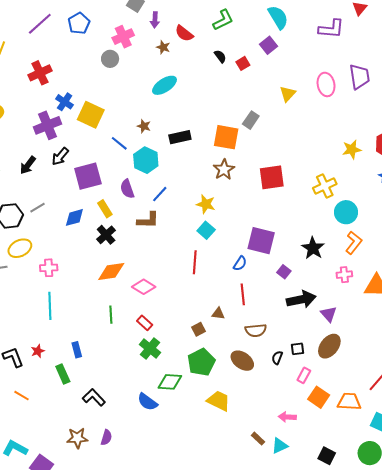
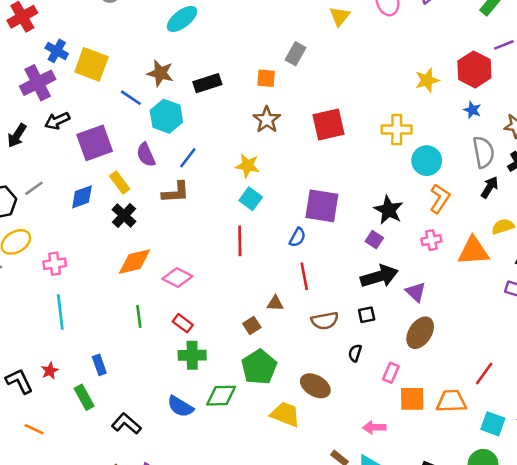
brown star: (144, 126) -> (160, 73), size x1.5
orange square: (226, 137) -> (266, 78), size x0.6
black arrow: (60, 156) -> (57, 121), turned 30
yellow cross: (325, 186) -> (397, 130), turned 30
purple square: (284, 272) -> (374, 240), moved
green cross: (150, 348) -> (192, 355), turned -35
black square: (297, 349) -> (367, 315), moved
brown ellipse: (242, 361) -> (315, 386), moved
orange square: (319, 397) -> (412, 399), turned -30
blue semicircle: (147, 402) -> (180, 407), moved

